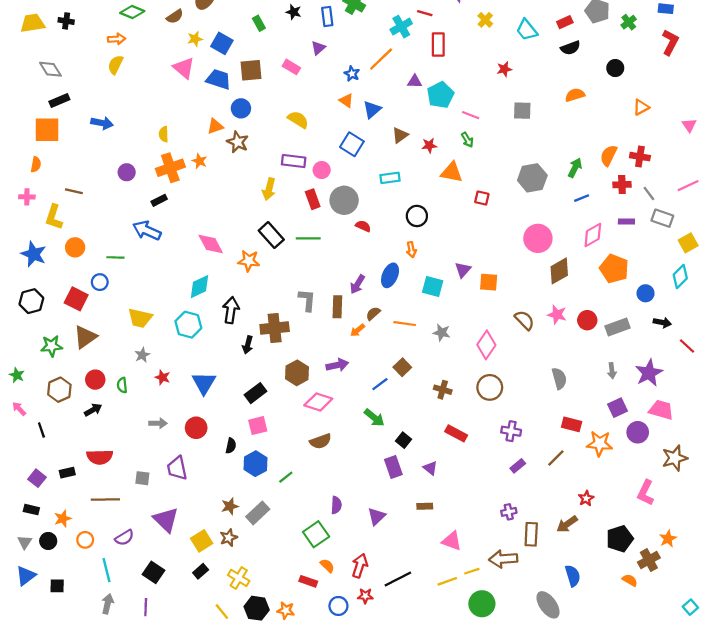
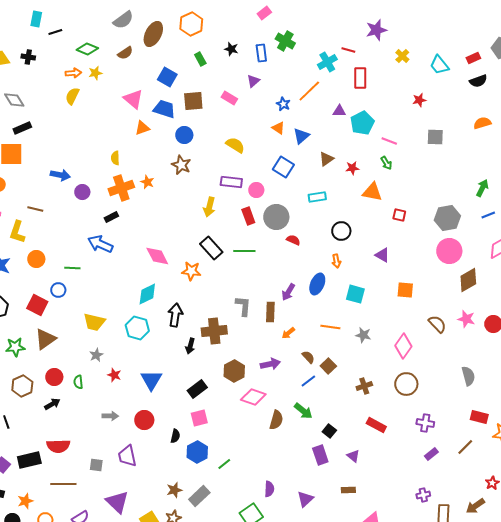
yellow star: (195, 39) -> (95, 73), moved
blue arrow: (102, 123) -> (60, 175), moved
orange triangle: (215, 126) -> (142, 128), moved
gray hexagon: (532, 178) -> (447, 218), moved
purple triangle: (463, 270) -> (382, 255), moved, turned -42
brown semicircle: (373, 313) -> (308, 357), moved, turned 88
brown cross: (443, 390) -> (364, 386), turned -35
brown semicircle: (321, 441) -> (276, 420), moved, turned -54
black rectangle: (67, 473) -> (29, 460), size x1.6

